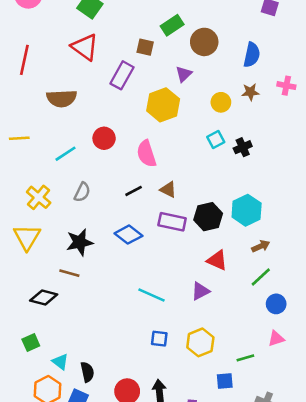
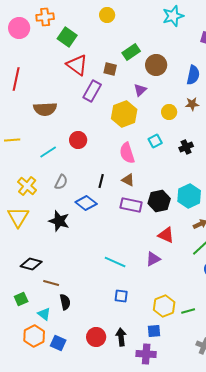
red triangle: (85, 47) -> (77, 65), moved
cyan square: (216, 140) -> (155, 141), moved
pink semicircle: (146, 154) -> (127, 153), moved
black line: (134, 191) -> (101, 181), turned -48
blue diamond: (128, 235) -> (86, 203), moved
black star: (80, 242) -> (59, 221), turned 30
brown line: (69, 273) -> (51, 283), moved
yellow hexagon: (200, 342) -> (164, 306), moved
black semicircle: (87, 372) -> (65, 302), moved
blue square: (225, 381) -> (154, 331), moved

